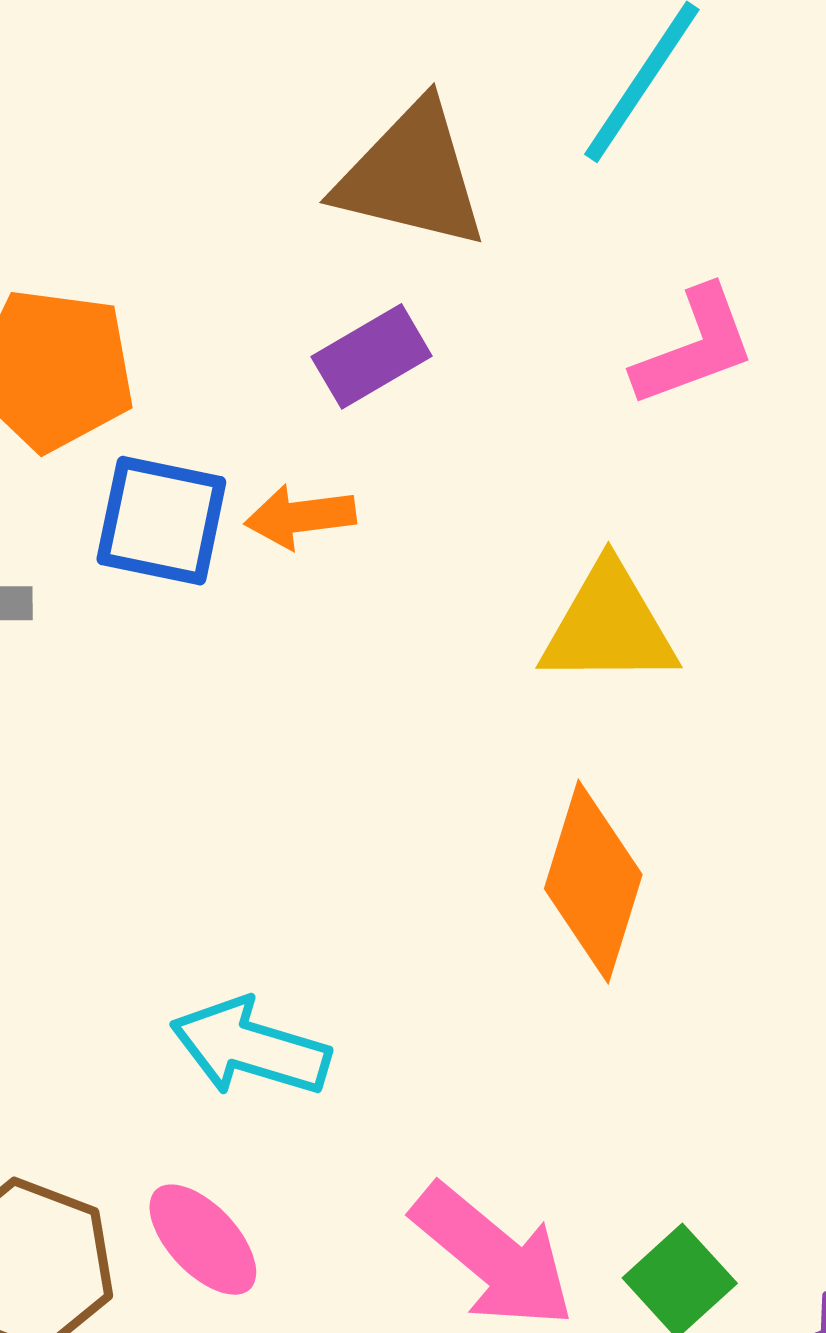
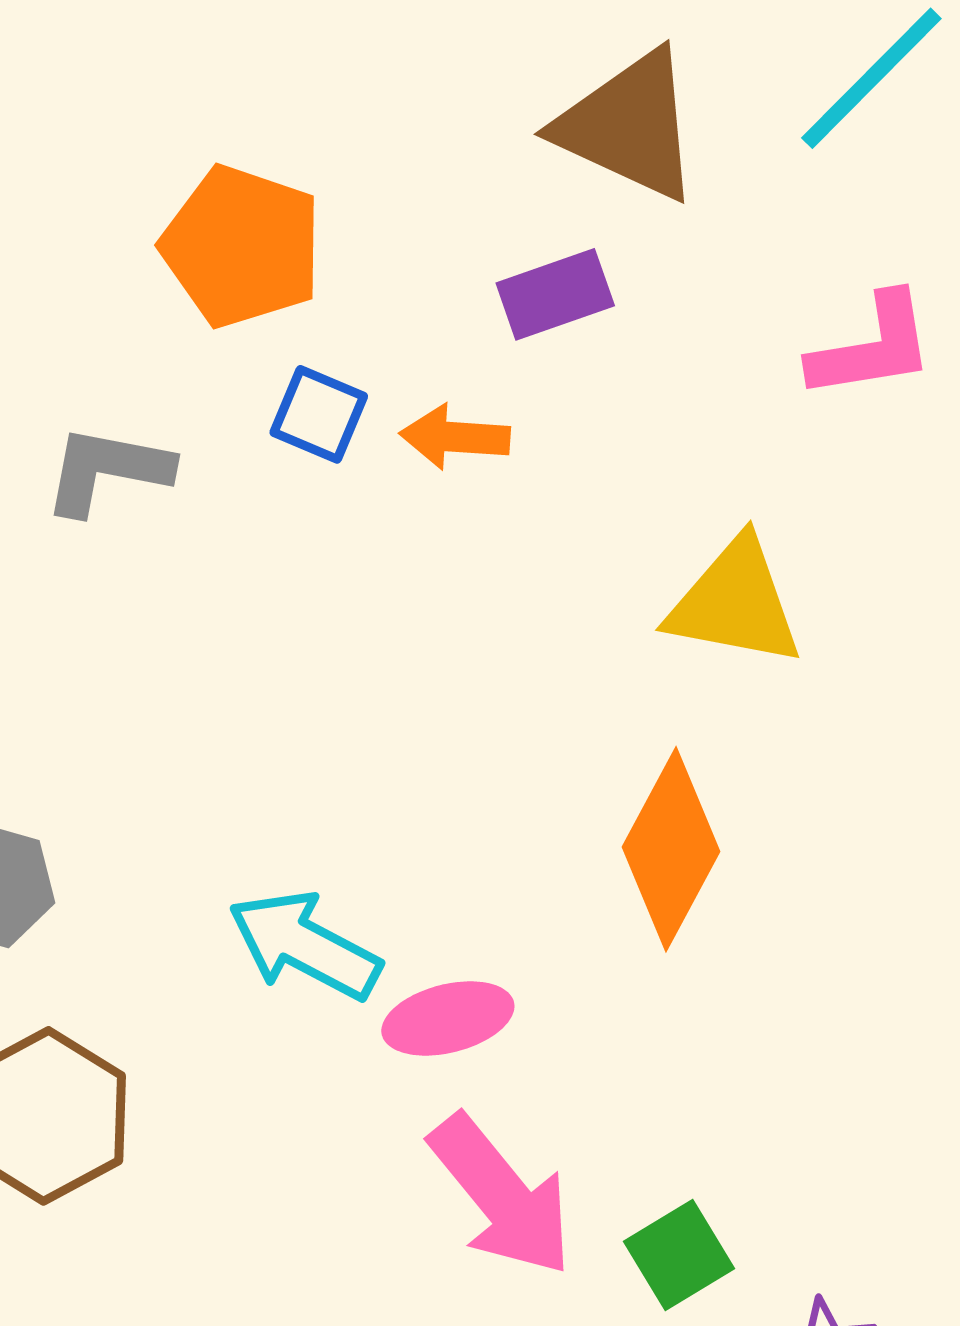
blue square: (161, 521) -> (319, 414), size x0.7
pink ellipse: (203, 1240) -> (448, 1018), moved, turned -72

